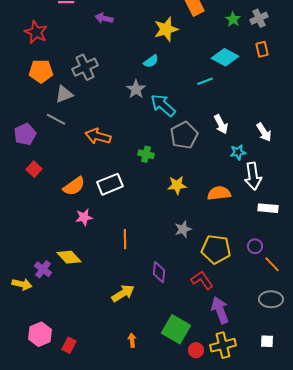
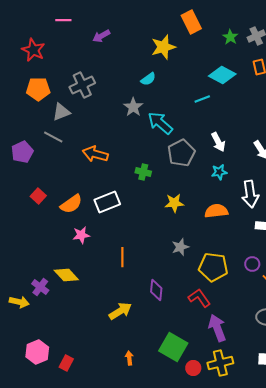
purple arrow: (104, 18) -> (101, 36), turned -42
cyan star: (238, 152) -> (219, 172), moved
red square: (34, 169) -> (38, 196), moved

